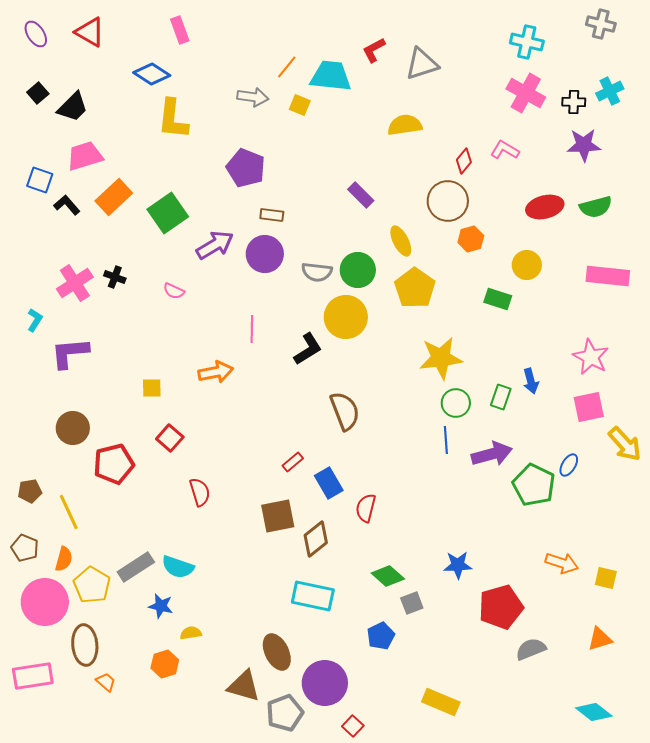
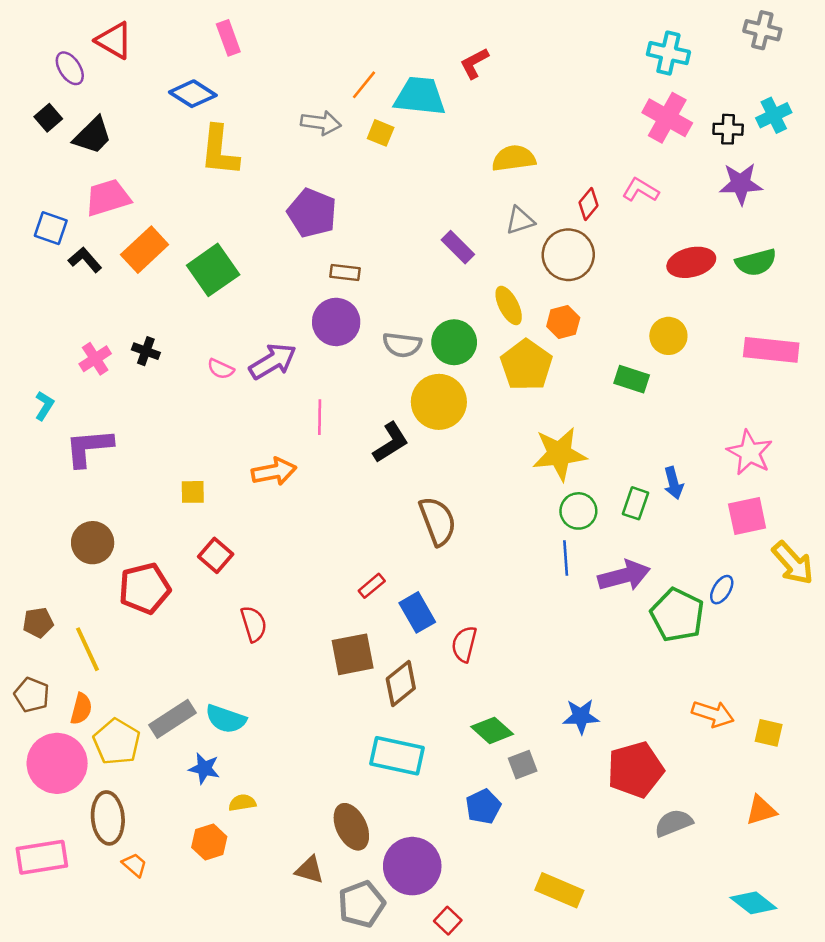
purple ellipse: (36, 34) -> (70, 68), moved
gray triangle: (422, 64) -> (520, 220), moved, size x0.7
orange hexagon: (471, 239) -> (563, 322), moved
purple arrow: (215, 245) -> (273, 361), moved
pink cross: (75, 283) -> (95, 359), size x0.7
brown triangle: (244, 686) -> (309, 870), size x0.7

